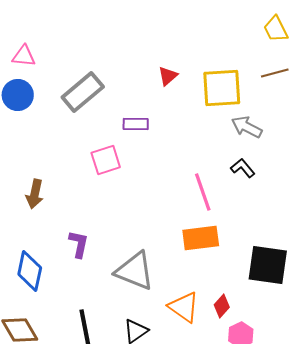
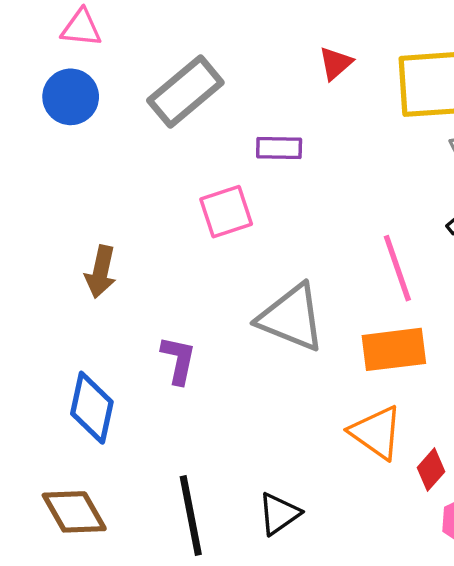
gray triangle: (135, 271) -> (291, 318), moved
orange triangle: (184, 307) -> (376, 432), moved

